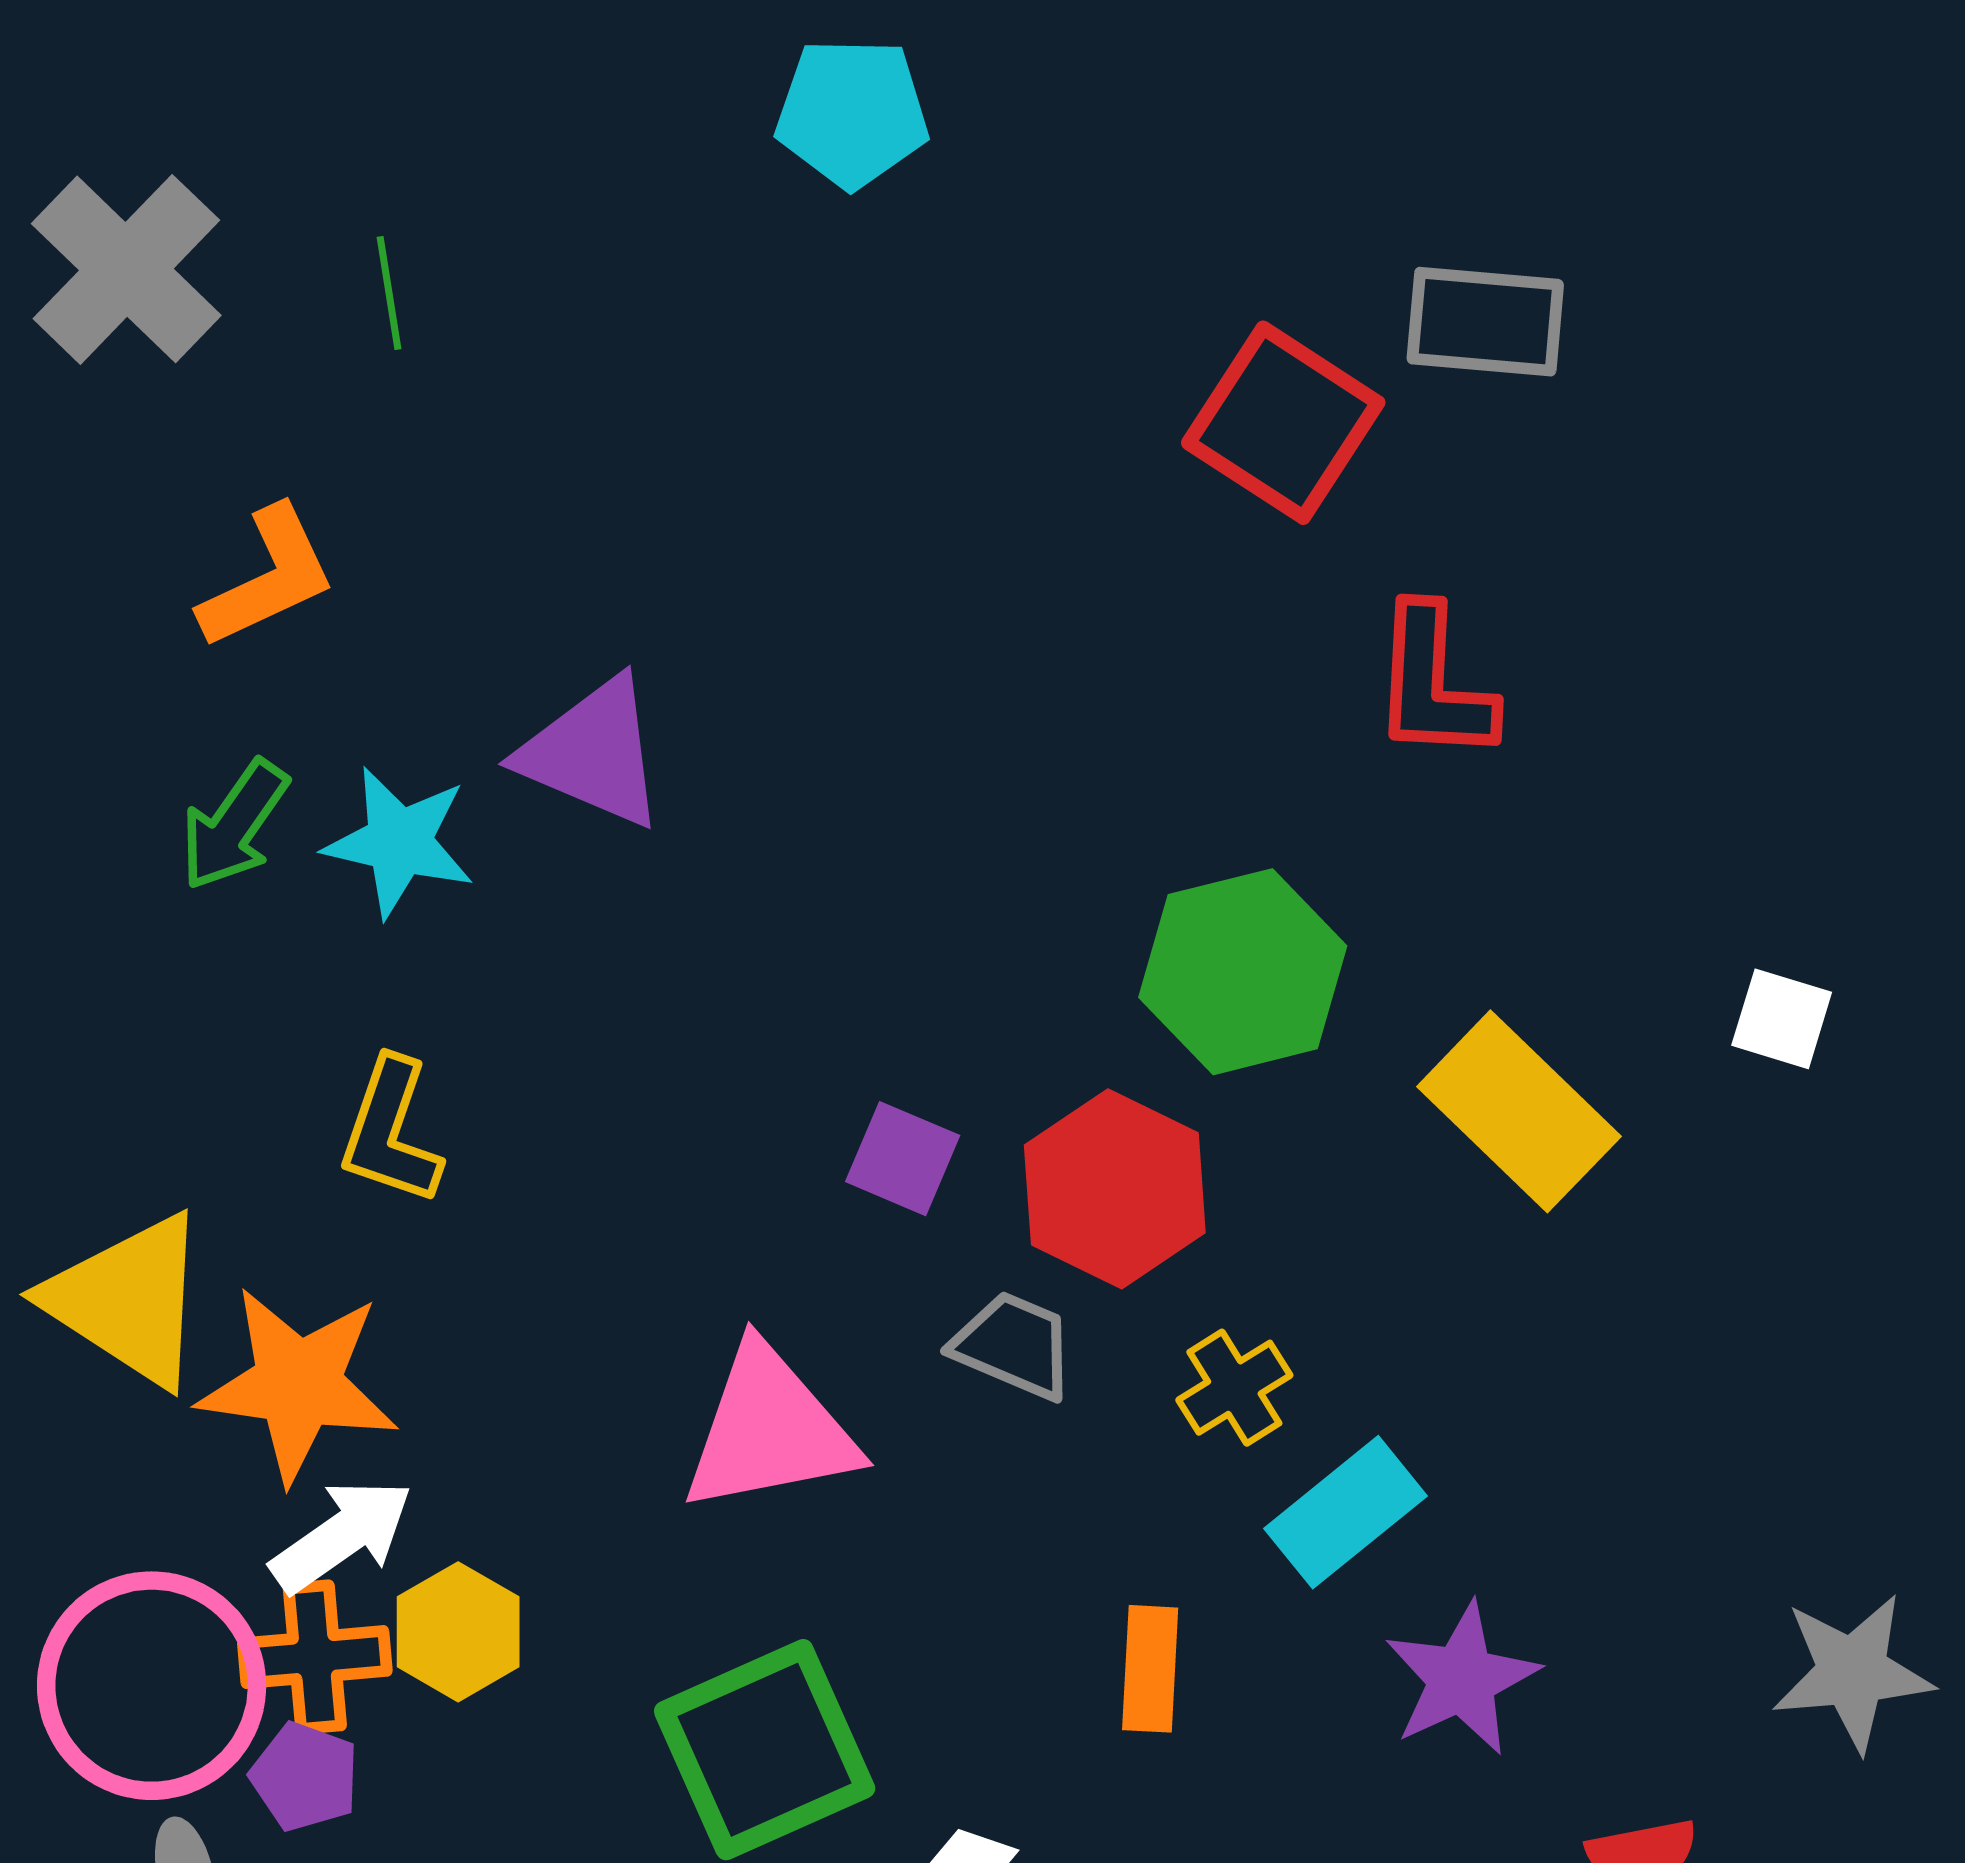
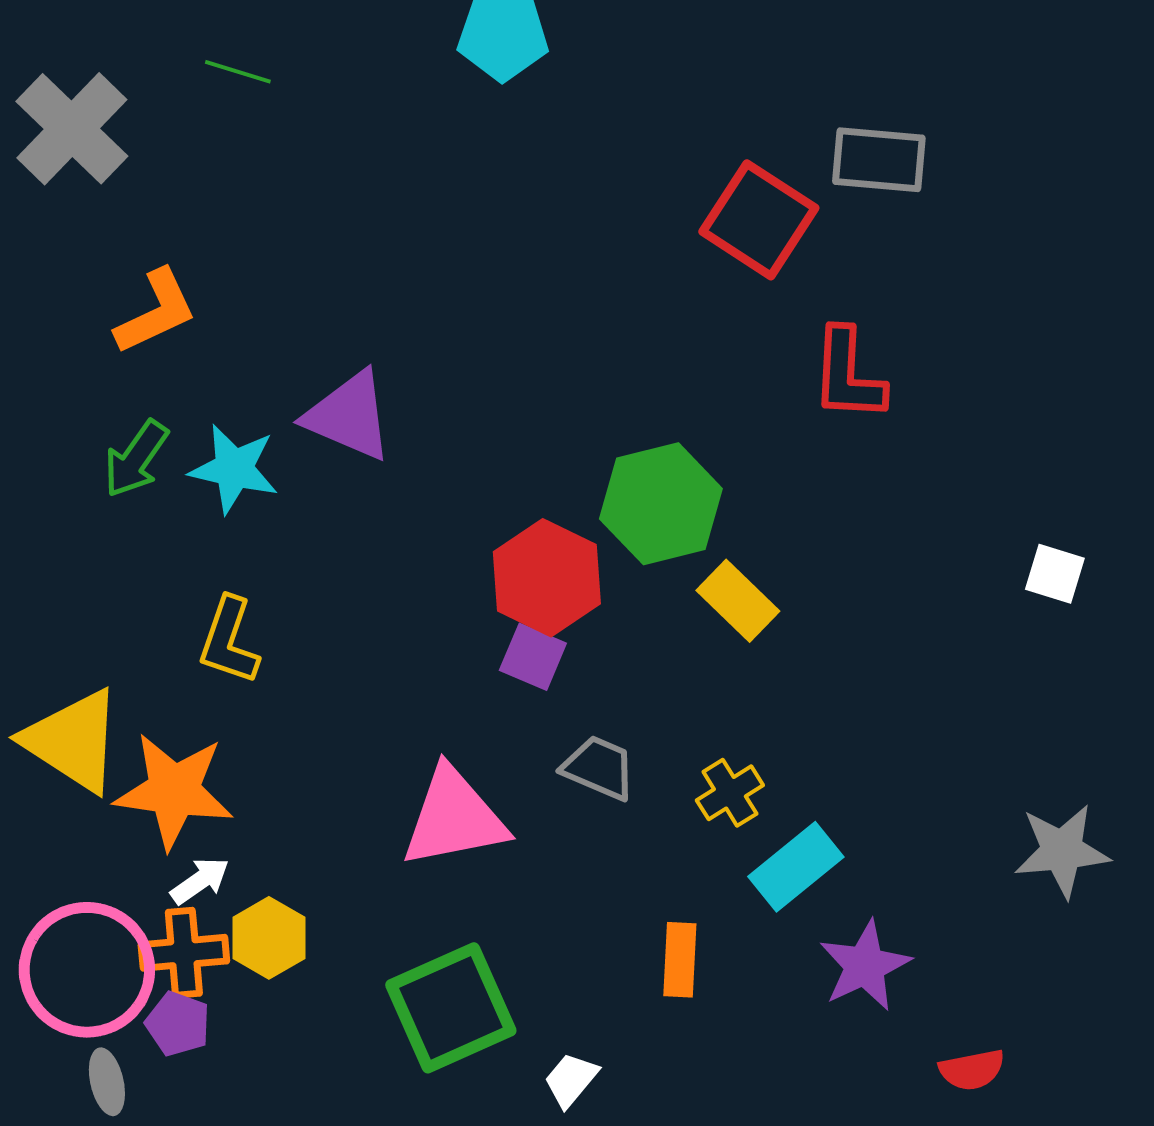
green line: (389, 293) -> (238, 72), moved, turned -64
green hexagon: (1243, 972) -> (661, 504), moved
yellow rectangle: (1519, 1111) -> (738, 601), moved, size x0.7
red hexagon: (1115, 1189) -> (547, 578), moved
white arrow: (342, 1536) -> (200, 881), size x0.7
gray star: (1852, 1672) -> (1062, 851), moved

